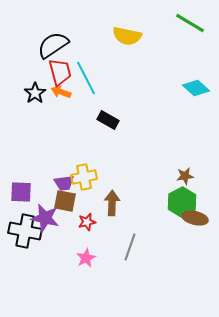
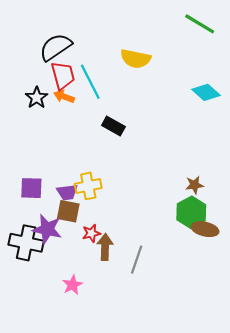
yellow semicircle: (127, 36) -> (136, 59), moved
purple square: (21, 192) -> (31, 188), moved
brown arrow: (112, 203) -> (105, 247), moved
pink star: (86, 258) -> (72, 285), moved

